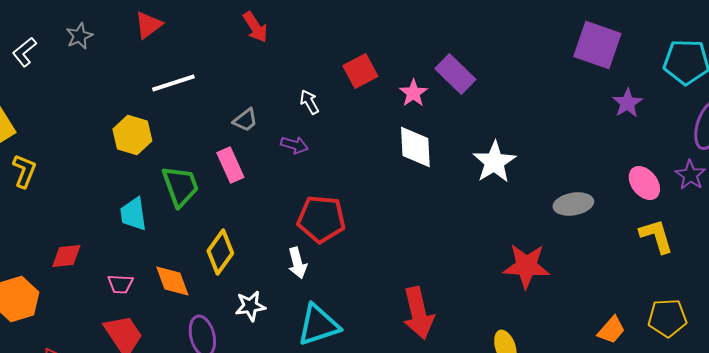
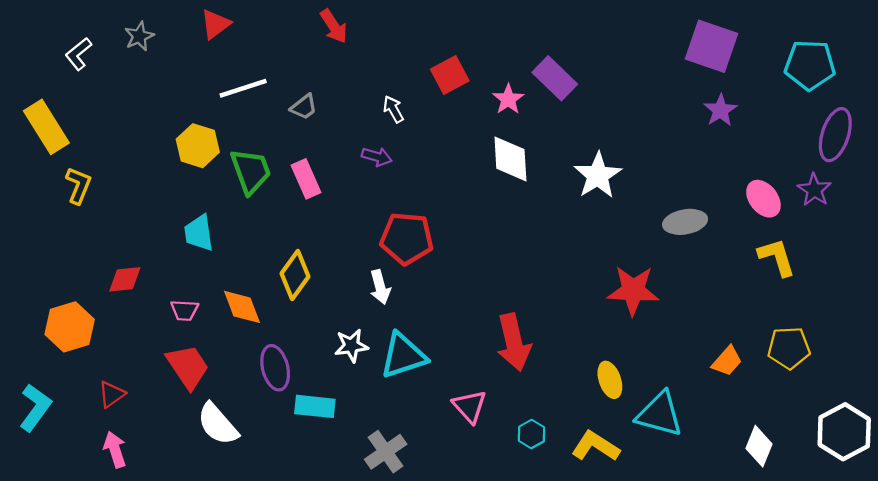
purple star: (627, 103) -> (720, 110), moved
gray trapezoid: (245, 120) -> (304, 107), moved
green trapezoid: (180, 186) -> (251, 171), moved
white star: (250, 306) -> (351, 346), moved

